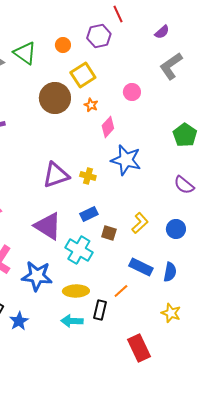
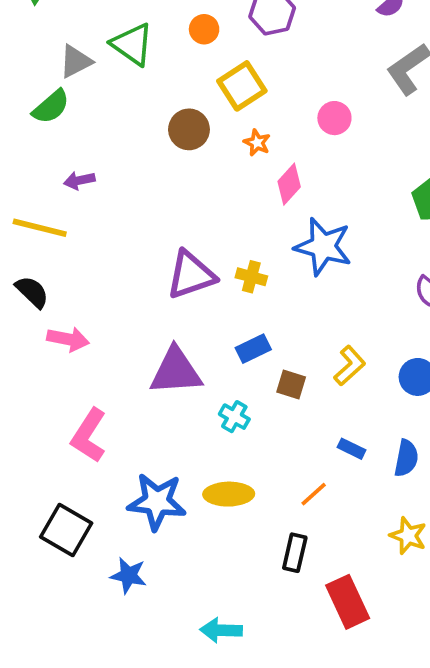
brown circle: (55, 98) -> (189, 129), size x0.7
purple triangle: (48, 226) -> (176, 371), turned -36
cyan cross: (79, 250) -> (234, 417), size x0.6
blue rectangle: (141, 267) -> (351, 449), size x0.6
blue star: (37, 276) -> (157, 502), moved
black rectangle: (100, 310) -> (295, 553), moved
blue star: (19, 321) -> (129, 575), moved, turned -30
cyan arrow: (72, 321) -> (221, 630), moved

